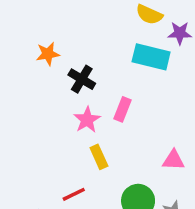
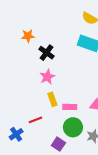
pink rectangle: (123, 109) -> (70, 107), moved, turned 64

